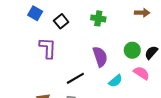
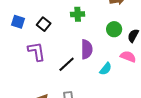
green circle: (132, 50) -> (114, 29), moved
purple semicircle: (100, 57) -> (87, 49), turned 30
black line: (75, 78) -> (67, 64), moved

